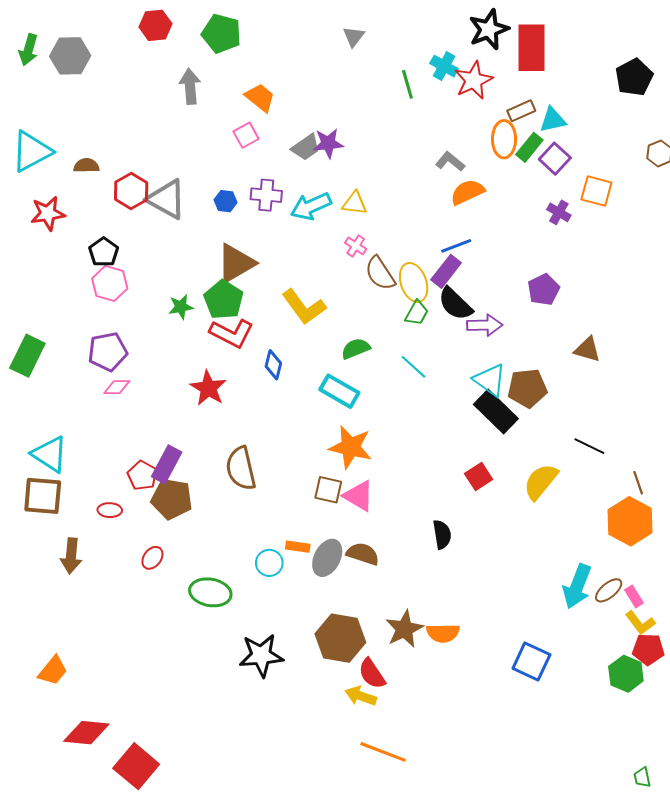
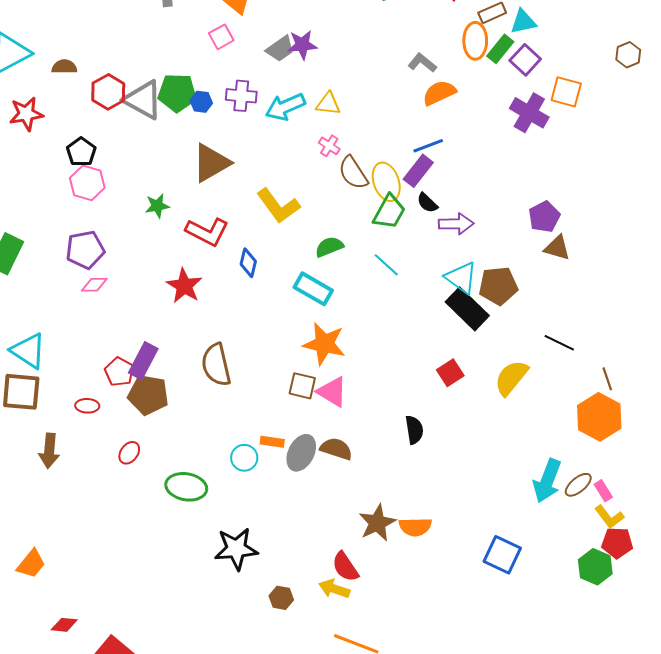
purple cross: (559, 212) -> (529, 113), size x1.6
purple pentagon: (544, 290) -> (544, 217), moved
green pentagon: (224, 300) -> (177, 93), moved, turned -30
black semicircle: (455, 304) -> (427, 203), size x0.6
green trapezoid: (417, 313) -> (389, 212), size x1.4
brown hexagon: (340, 638) -> (281, 598), moved, size x0.5
red diamond: (86, 733) -> (64, 625), size x0.6

